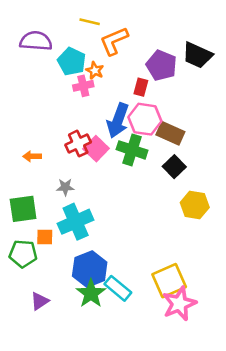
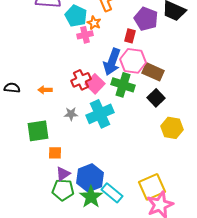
cyan cross: (76, 222) -> (100, 114), moved
green pentagon: (23, 254) -> (63, 190), moved
purple triangle: (40, 301) -> (63, 174), moved

